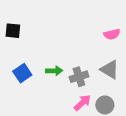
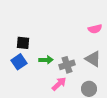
black square: (13, 31) -> (23, 43), moved
pink arrow: (82, 103) -> (59, 84), moved

